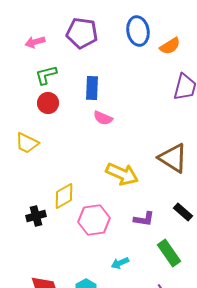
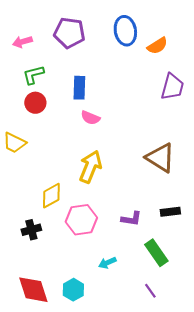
yellow arrow: (122, 174) -> (90, 167), moved, turned -92
black rectangle: (183, 212) -> (170, 212), turned -48
black cross: (36, 216) -> (31, 230), moved

